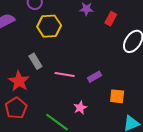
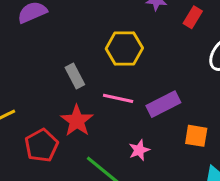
yellow hexagon: (49, 26) -> (124, 48), moved
purple rectangle: (94, 77) -> (163, 104), size x1.5
red star: (19, 81) -> (77, 121), moved

